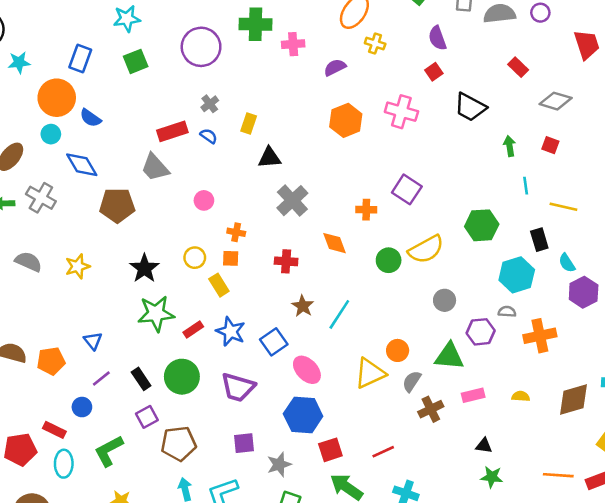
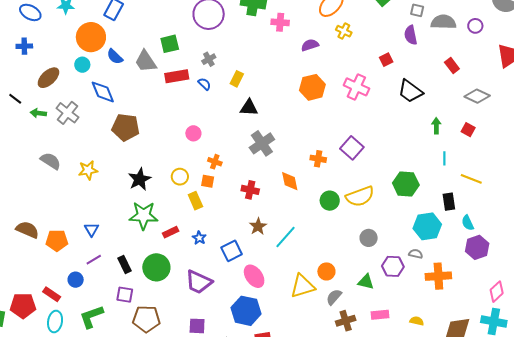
purple semicircle: (437, 38) -> (411, 35), moved
green square: (136, 61) -> (170, 44), moved
gray trapezoid: (155, 167) -> (146, 61), moved
blue star: (231, 331) -> (199, 238), size x0.6
green triangle: (449, 356) -> (366, 282), size x0.7
purple square: (147, 417) -> (125, 295), turned 30

